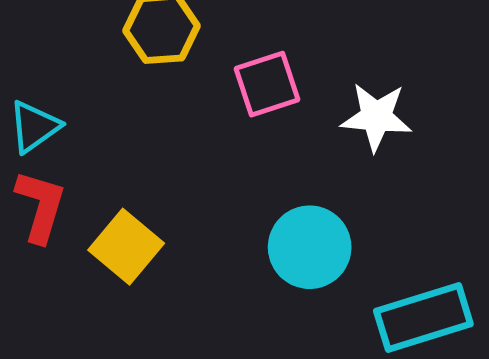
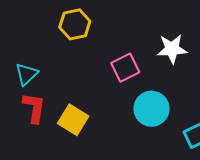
pink square: (267, 84) -> (125, 68), moved

